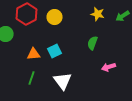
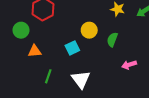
yellow circle: (55, 17) -> (89, 30), moved
orange triangle: (34, 54) -> (35, 51), moved

